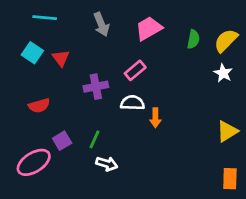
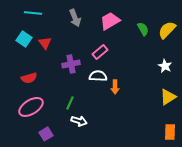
green semicircle: (193, 39) -> (143, 29), turned -40
white star: (223, 73) -> (165, 66), moved
purple square: (62, 141) -> (46, 134), moved
pink ellipse: (34, 162) -> (31, 107), moved

